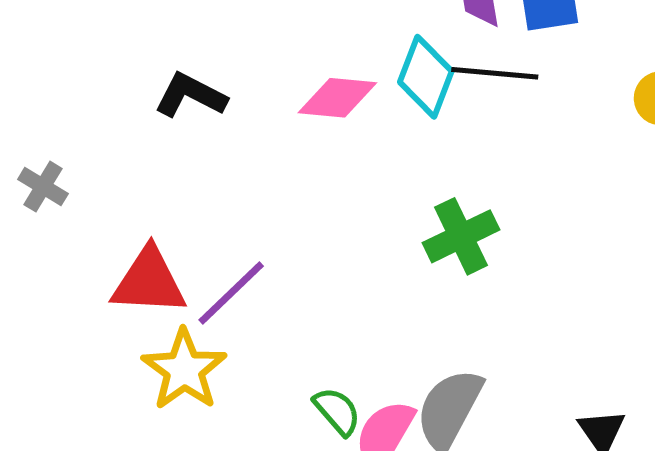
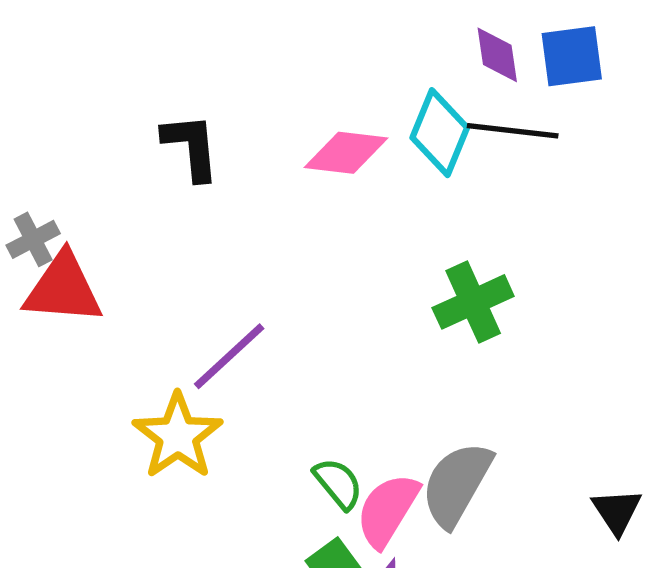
black L-shape: (191, 95) -> (191, 147), turned 56
gray cross: (43, 187) -> (33, 239), turned 30
red triangle: (149, 282) -> (63, 289), moved

